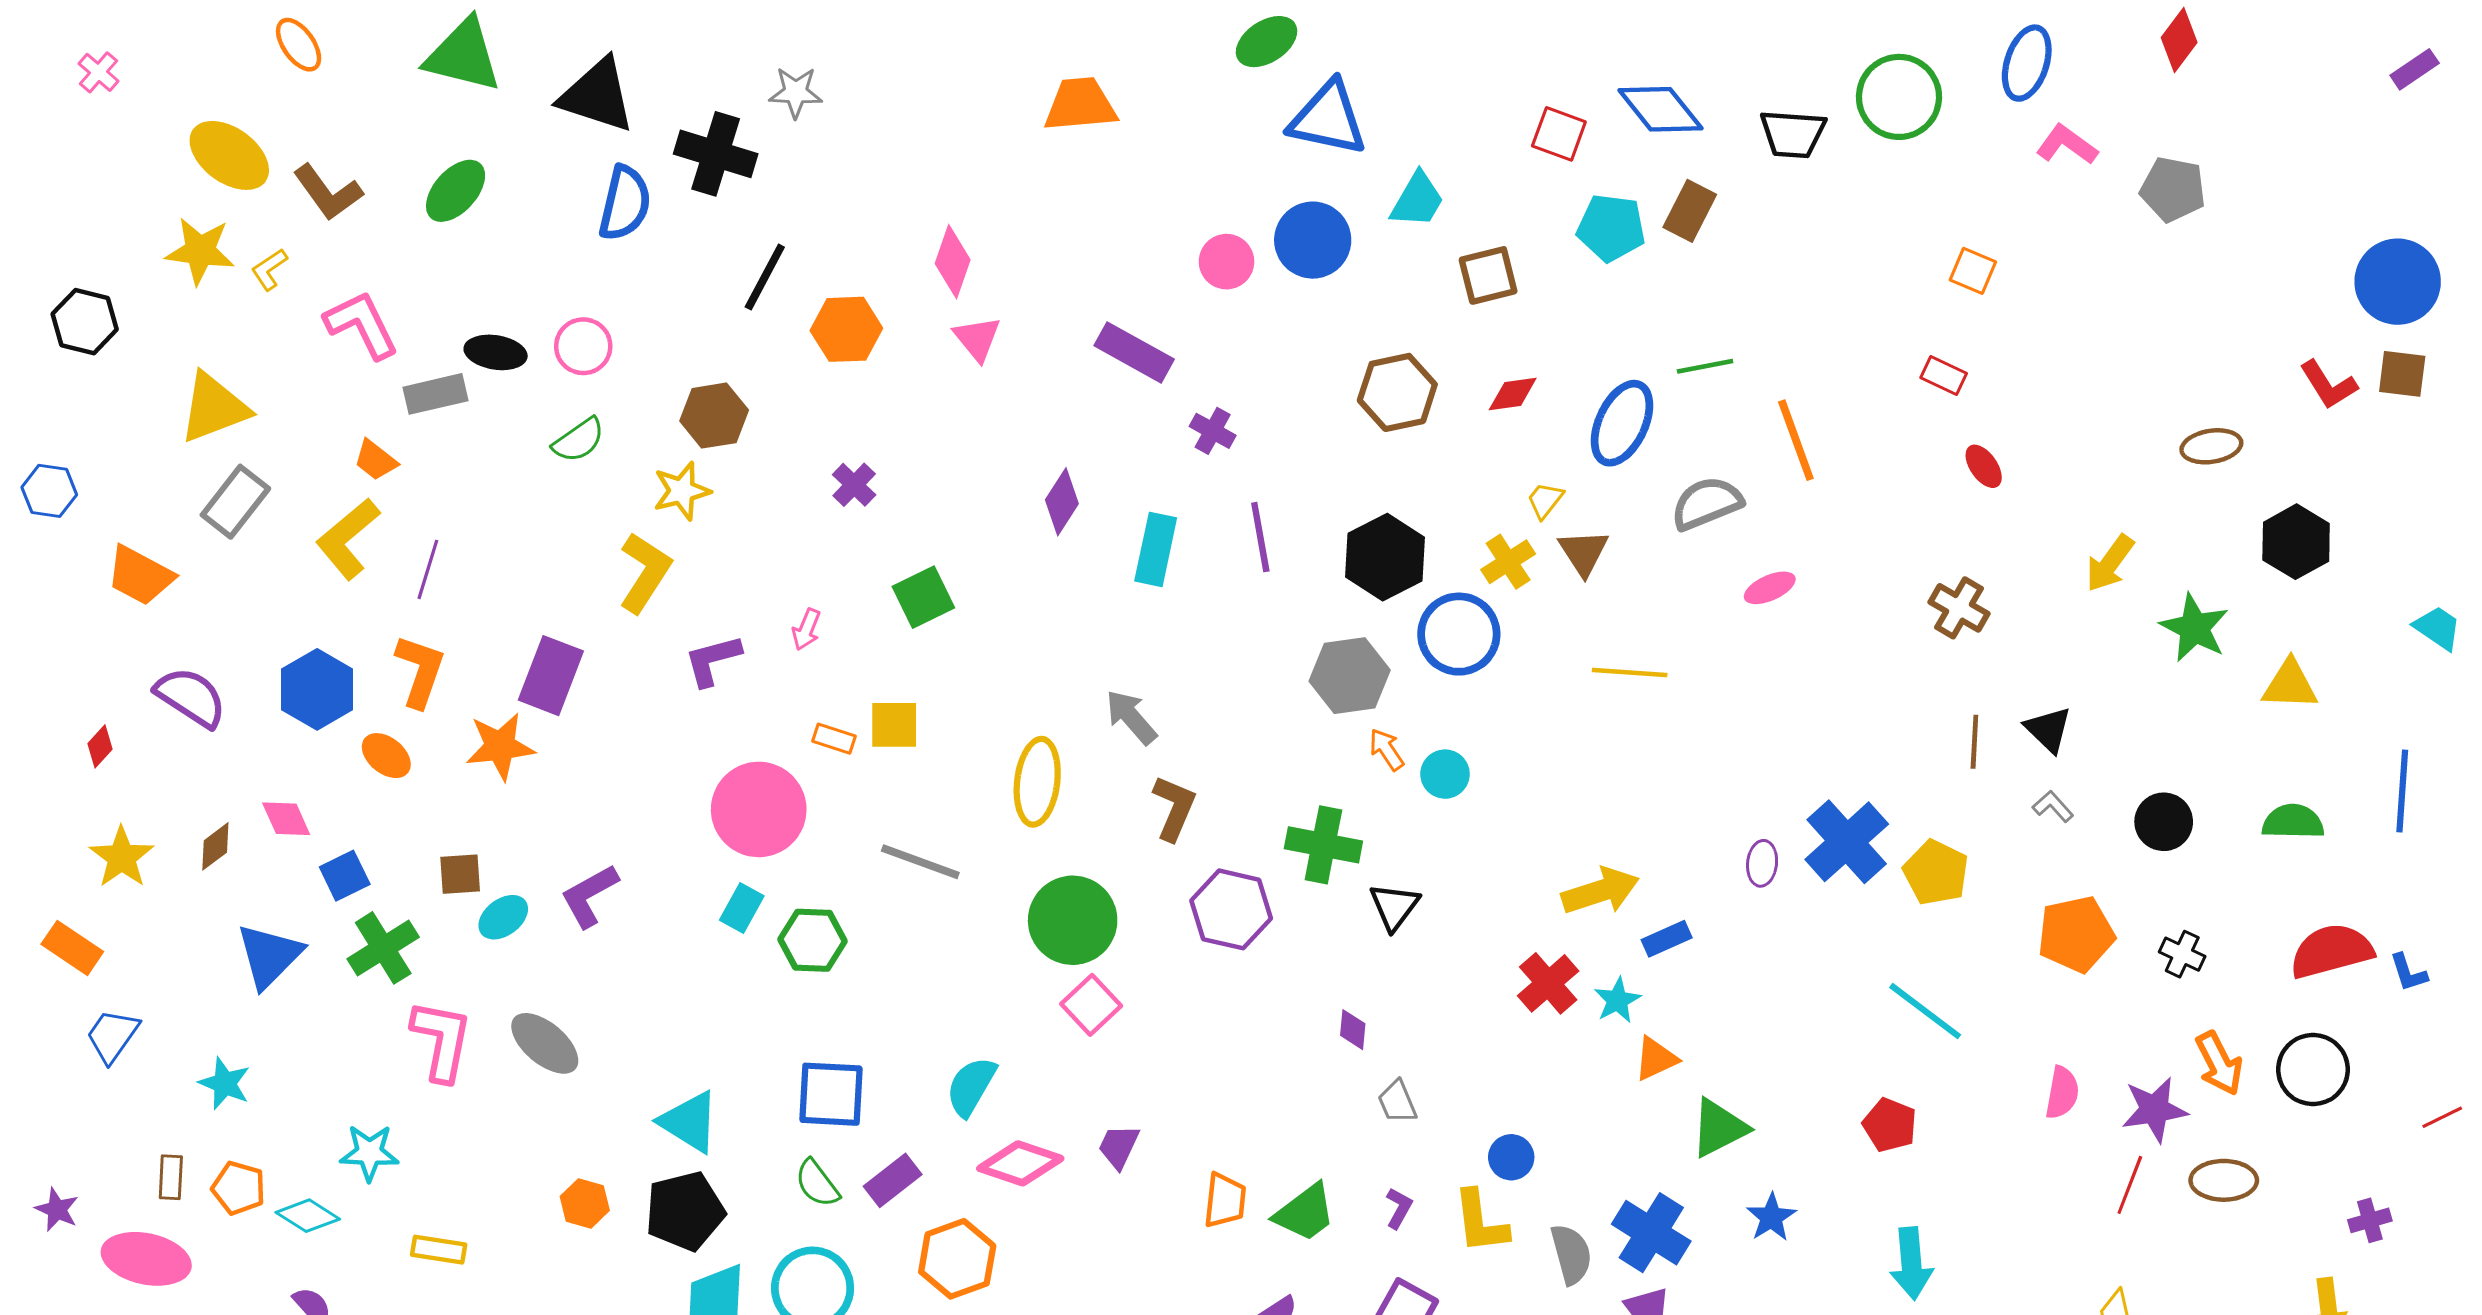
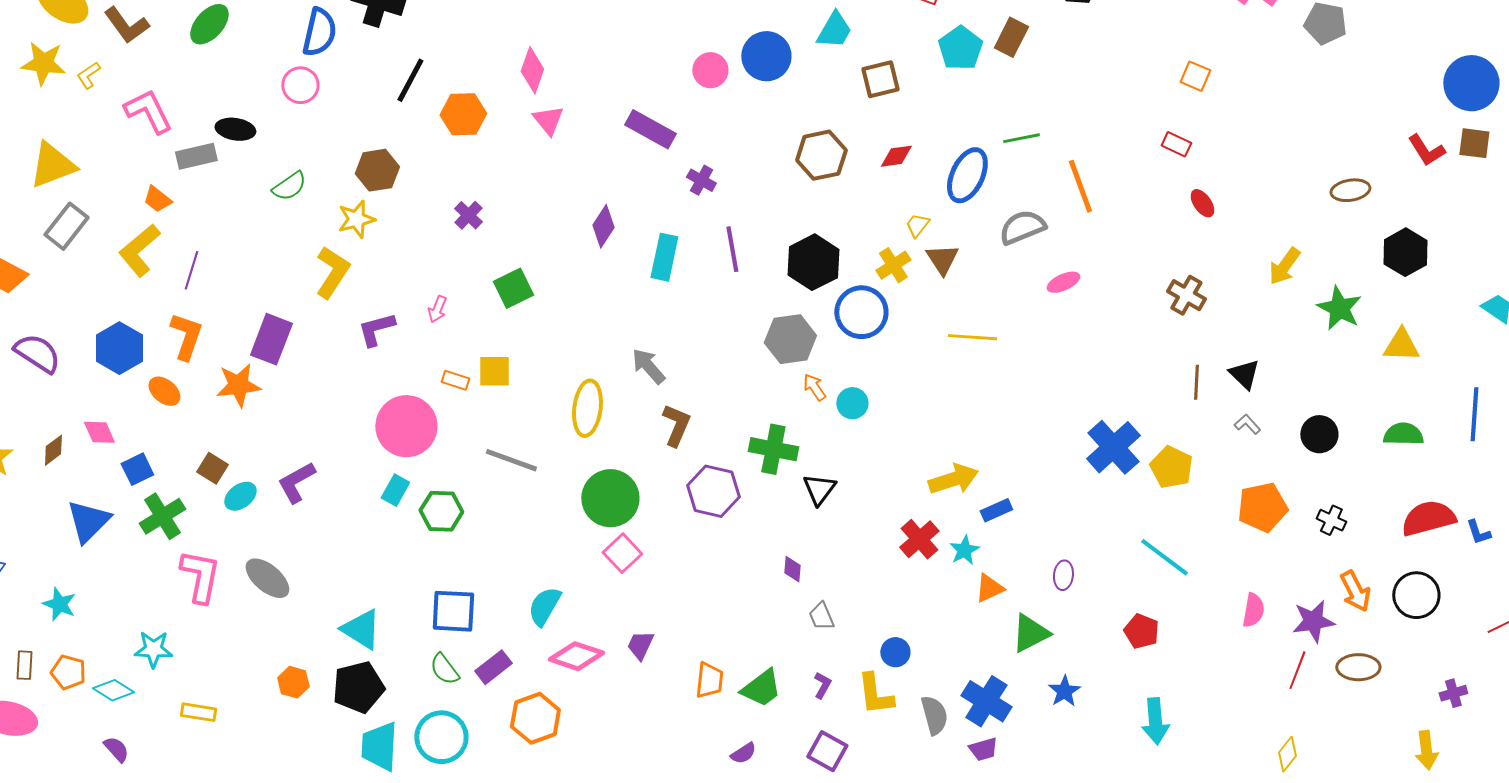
cyan pentagon: (1611, 228) -> (960, 48), turned 30
pink circle: (583, 346) -> (300, 85), moved
purple ellipse: (1762, 863) -> (1063, 575), moved
brown square: (460, 874) -> (212, 468), turned 36

